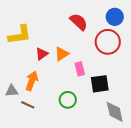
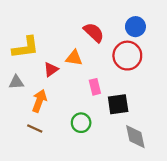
orange triangle: (62, 54) -> (74, 58), moved, turned 42
gray triangle: (12, 91) -> (16, 82), moved

